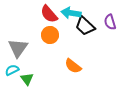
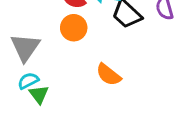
cyan semicircle: (12, 70) -> (28, 81), moved

